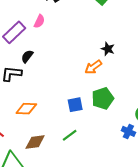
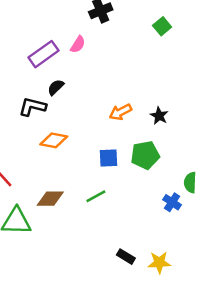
black star: (108, 49) -> (159, 116), moved
orange arrow: (93, 67) -> (120, 112), moved
orange diamond: (26, 109) -> (54, 140), moved

